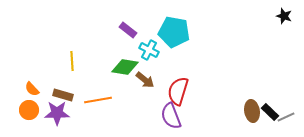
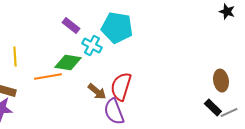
brown arrow: (145, 80) -> (97, 92), moved
orange line: (98, 100) -> (48, 77), moved
brown ellipse: (252, 111) -> (221, 81), moved

